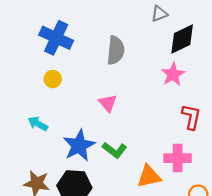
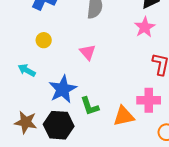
yellow circle: (53, 79) -> (44, 40), moved
green L-shape: (115, 150) -> (90, 106), moved, turned 35

